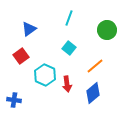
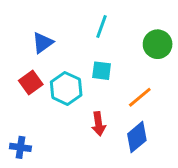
cyan square: (69, 48) -> (102, 71), turned -32
cyan hexagon: (45, 75) -> (66, 88), moved

